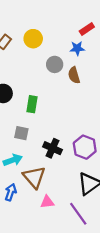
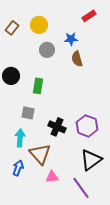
blue star: (77, 48) -> (71, 39), moved
gray circle: (55, 64) -> (47, 50), moved
cyan arrow: (13, 160) -> (20, 138), turned -66

